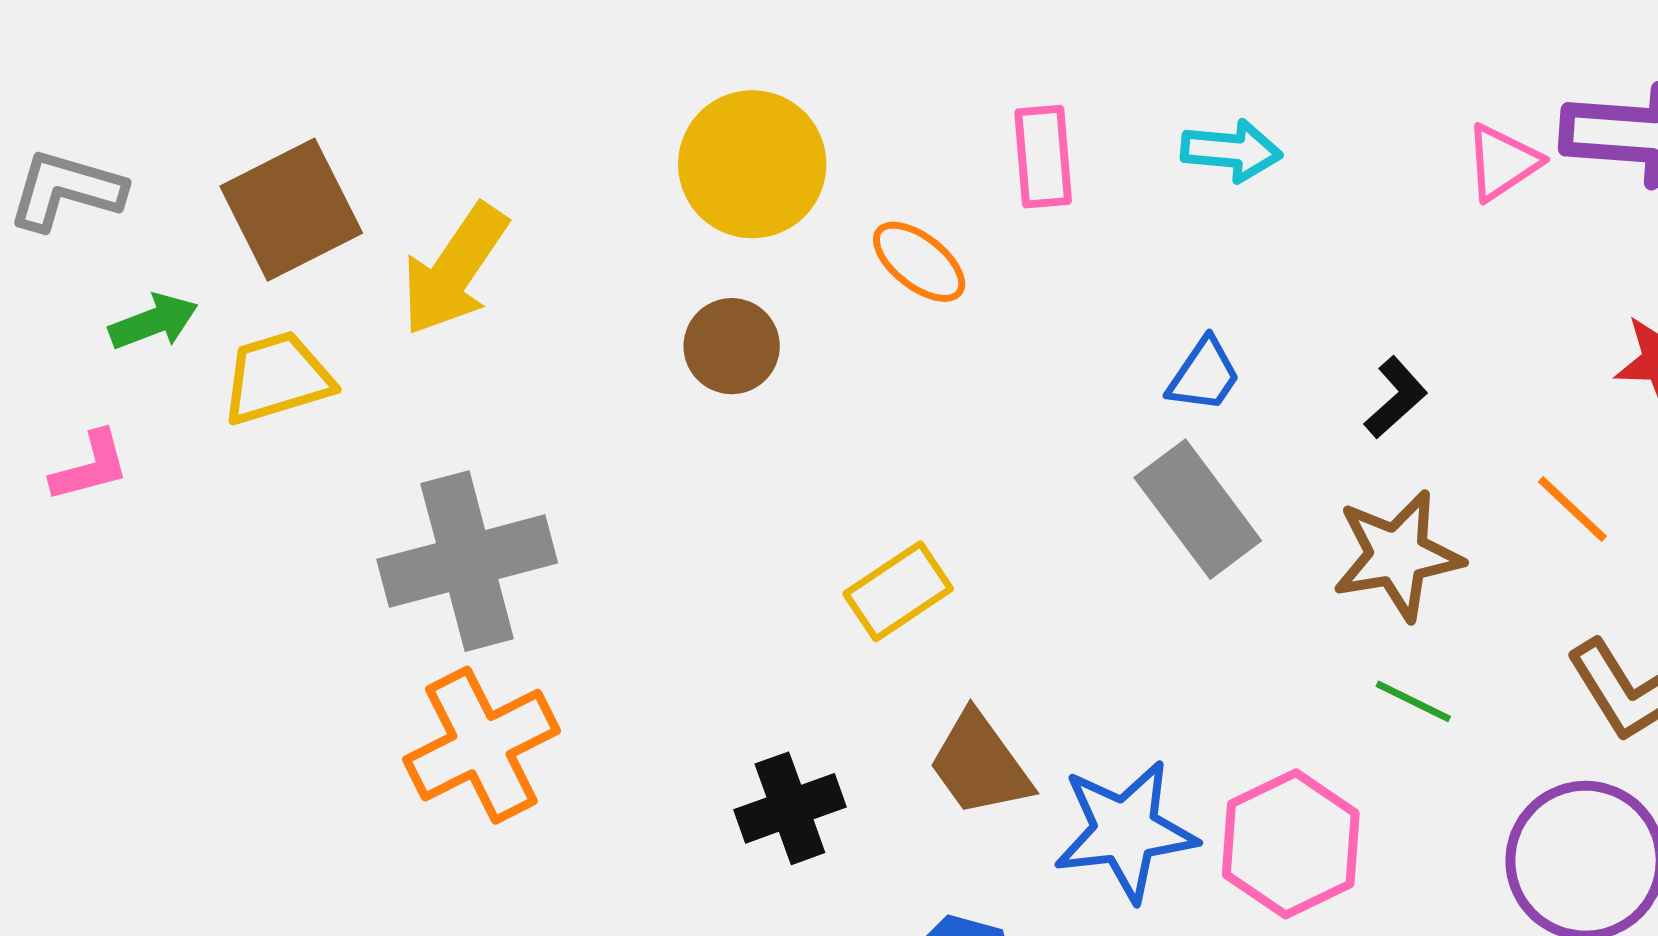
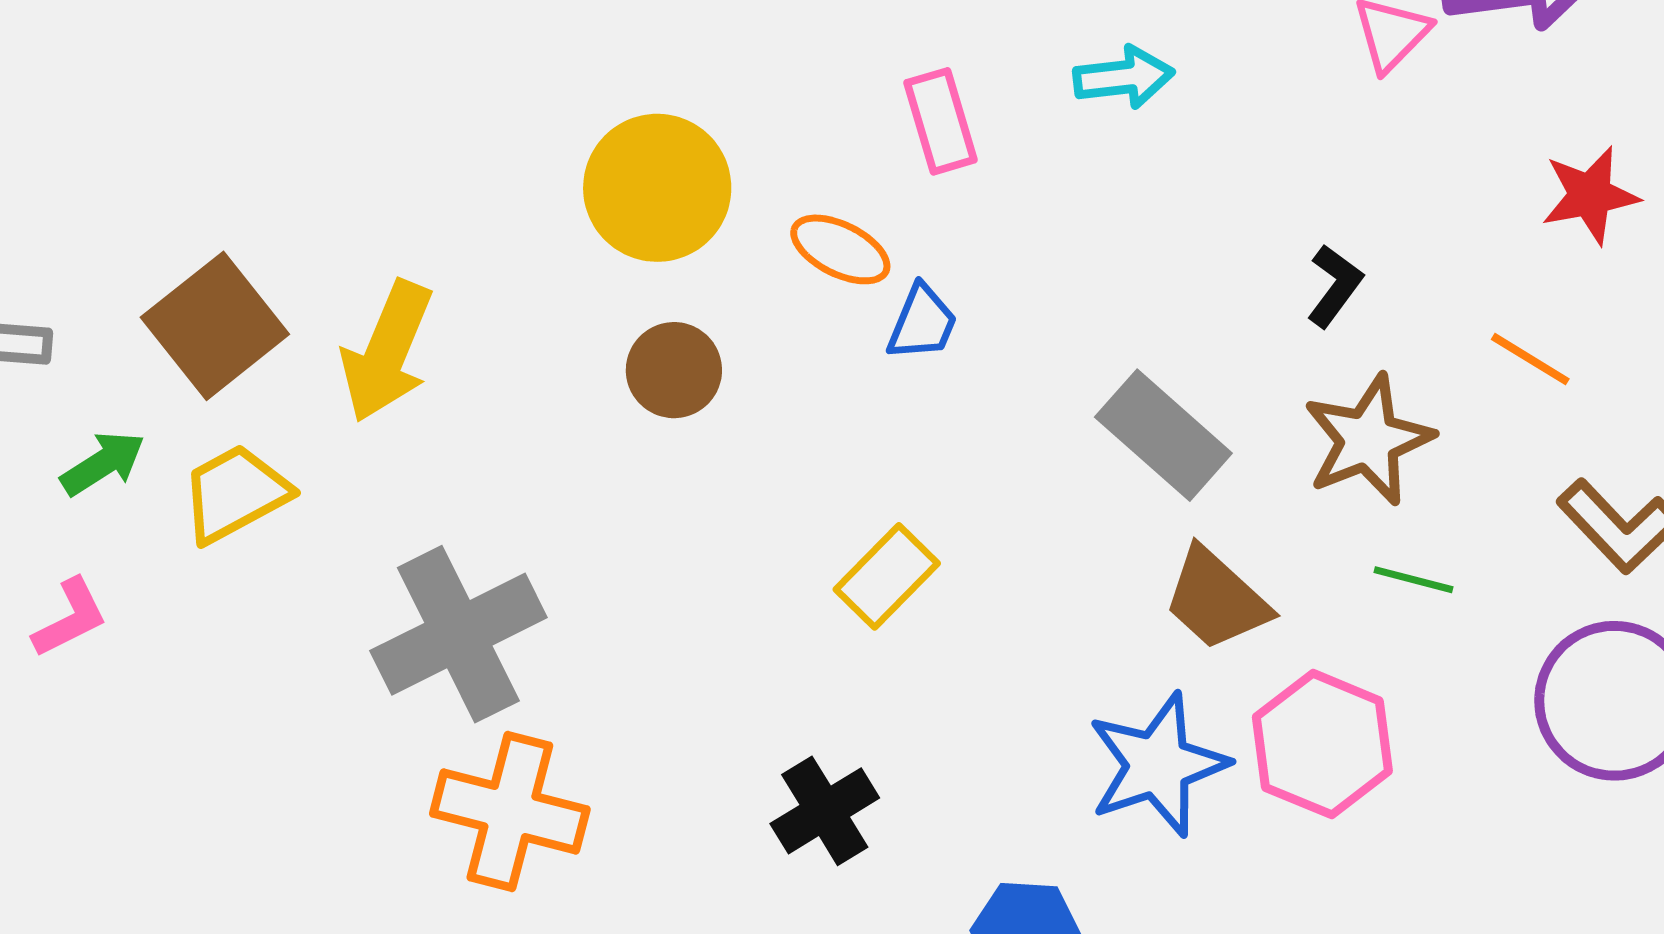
blue trapezoid: (1204, 375) -> (922, 323), moved
orange cross: (481, 745) -> (510, 812), turned -37
brown trapezoid: (980, 764) -> (1216, 599), moved

